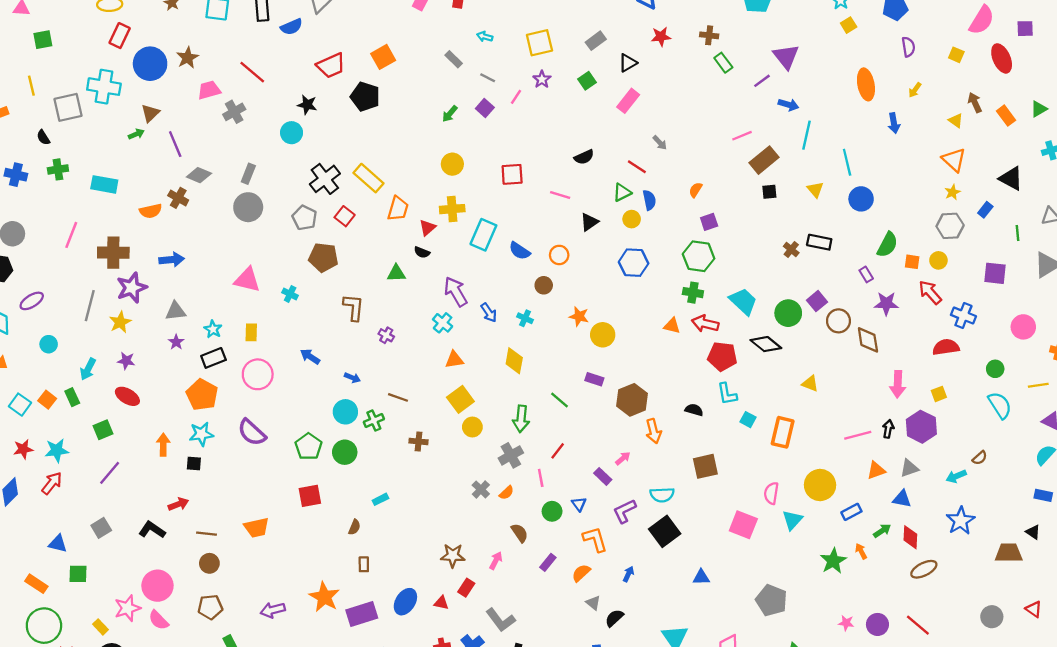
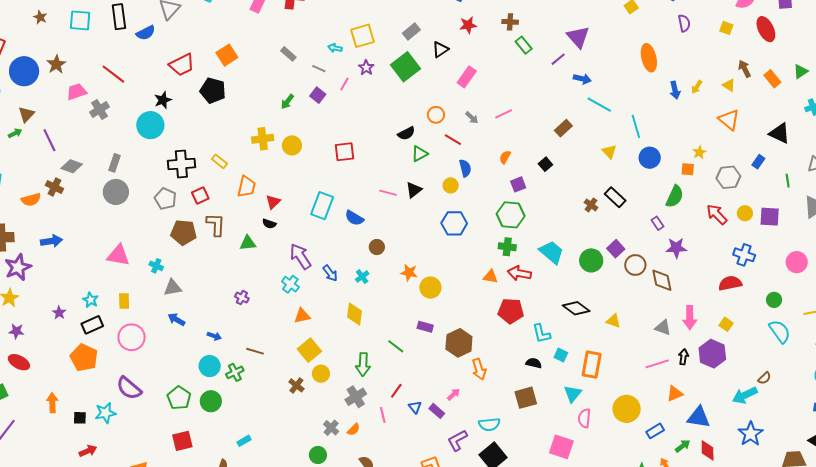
cyan arrow: (485, 37) -> (335, 48), moved
green square: (587, 81) -> (406, 67), size x1.8
yellow arrow: (915, 90) -> (697, 87), moved
pink rectangle: (628, 101) -> (467, 77), moved
black star: (307, 105) -> (163, 100), turned -30
cyan circle: (292, 133) -> (150, 125), size x1.4
cyan line: (806, 135) -> (599, 105), turned -70
pink line: (742, 136) -> (504, 114), moved
brown rectangle: (764, 160) -> (563, 128), size x0.7
yellow rectangle: (369, 178) -> (219, 161), size x0.6
black cross: (325, 179) -> (181, 164), turned 36
green triangle: (622, 192) -> (420, 154), moved
black square: (769, 192) -> (545, 164), moved, turned -32
yellow star: (953, 192) -> (699, 152), moved
pink line: (560, 195) -> (388, 193), moved
yellow cross: (452, 209) -> (263, 139), moved
red square: (345, 216) -> (200, 196), turned 30
black rectangle: (819, 242) -> (615, 197), turned 35
orange circle: (559, 255) -> (436, 115), moved
yellow circle: (938, 260) -> (745, 213), moved
orange square: (912, 262) -> (688, 169), moved
red arrow: (930, 292) -> (717, 214), moved
brown L-shape: (354, 307) -> (216, 225), moved
gray triangle: (175, 311) -> (173, 288), moved
cyan cross: (525, 318) -> (362, 277), turned 32
black diamond: (766, 344) -> (576, 308), moved
red pentagon: (722, 356) -> (511, 311), moved
yellow square: (939, 394) -> (726, 324), turned -32
black semicircle: (694, 410) -> (534, 363), moved
cyan star: (201, 434) -> (105, 413), moved
brown cross: (419, 441) -> (296, 385), moved, turned 35
gray triangle: (909, 468) -> (663, 328), moved, turned 42
cyan arrow: (956, 476) -> (745, 395), size x1.4
blue triangle: (902, 499) -> (699, 417), size x1.4
red arrow: (178, 504) -> (88, 451), moved
blue triangle: (579, 504) -> (415, 407), moved
green circle: (552, 511) -> (318, 455), moved
cyan triangle: (792, 520) -> (573, 394), moved

